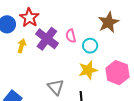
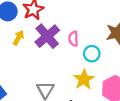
yellow star: (88, 70) -> (84, 79), turned -30

